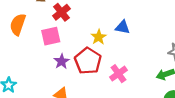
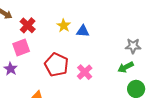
yellow star: (99, 37) -> (64, 26), moved
purple star: (62, 61) -> (11, 69), moved

